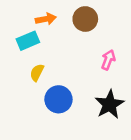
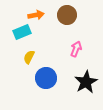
pink arrow: (108, 60) -> (76, 49), moved

